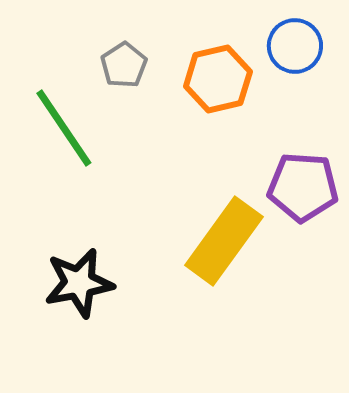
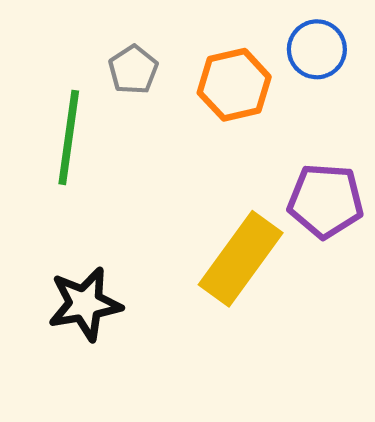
green line: (64, 128) -> (69, 137), turned 42

